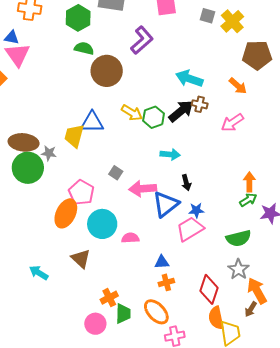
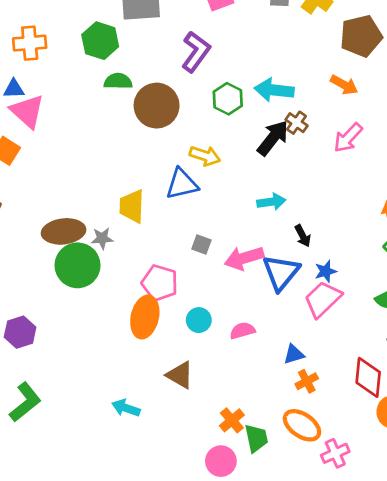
brown cross: (200, 104) -> (297, 123), turned 35
green hexagon: (154, 117) -> (228, 99), moved
blue triangle: (92, 122) -> (182, 184), moved
cyan circle: (102, 224) -> (199, 320), size x0.6

